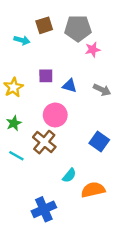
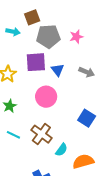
gray pentagon: (78, 28) -> (48, 36), moved
purple square: (46, 76) -> (36, 62), size x1.5
blue triangle: (69, 86) -> (57, 70), turned 40
brown cross: (44, 142) -> (41, 134), moved

